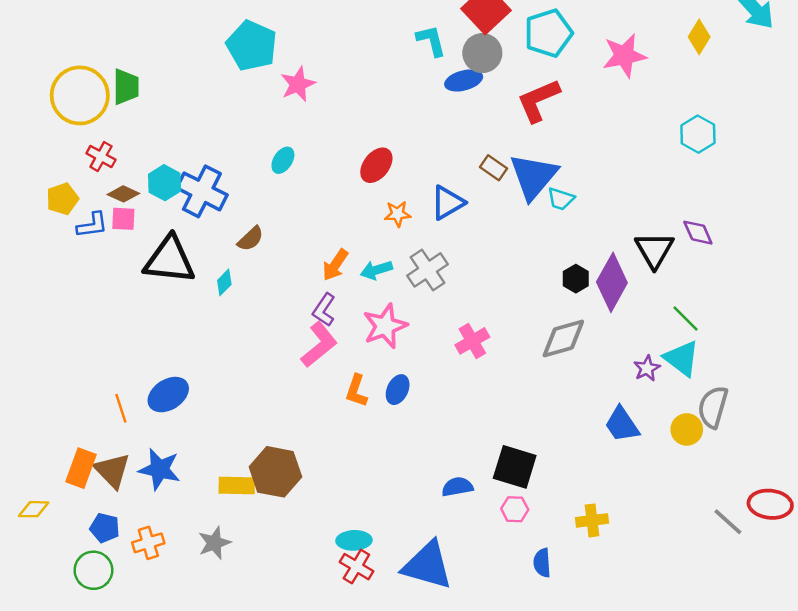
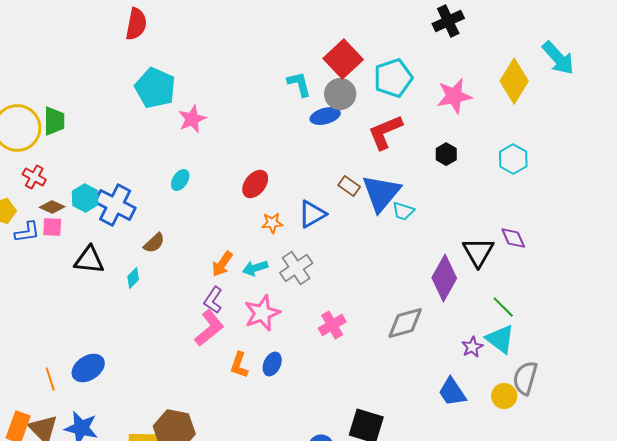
yellow diamond: (699, 37) -> (514, 81), size x1.6
black triangle: (169, 260) -> (89, 260), size x0.7
black hexagon: (576, 279) -> (446, 154), moved

